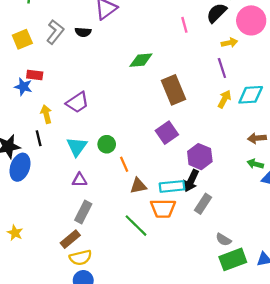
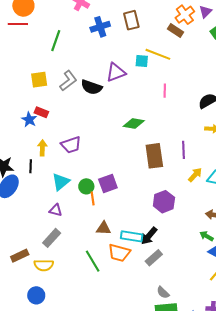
pink line: (184, 25) -> (165, 91), moved
black semicircle: (83, 32) -> (92, 87), size x1.5
purple line: (222, 68) -> (184, 150), moved
purple square: (167, 133) -> (108, 183), moved
purple hexagon: (200, 157) -> (164, 202), moved
orange line: (124, 164) -> (93, 198), moved
brown rectangle: (70, 239) -> (20, 256), moved
yellow semicircle: (81, 258) -> (44, 265), moved

